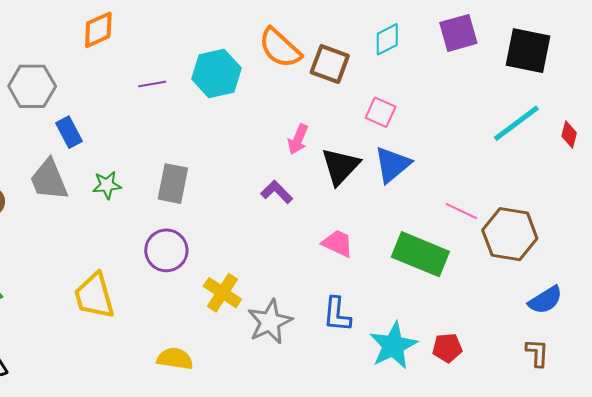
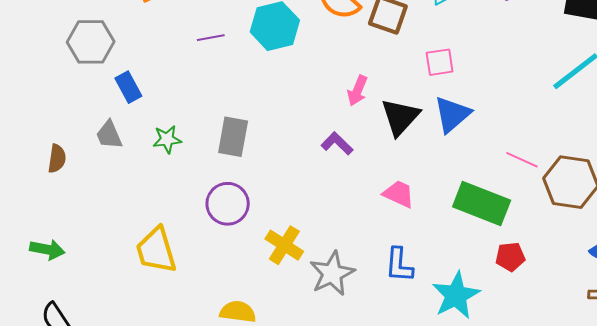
pink square: (381, 112) -> (440, 62), turned -32
gray trapezoid: (49, 180) -> (109, 135), size x0.7
red pentagon: (447, 348) -> (510, 257), moved

